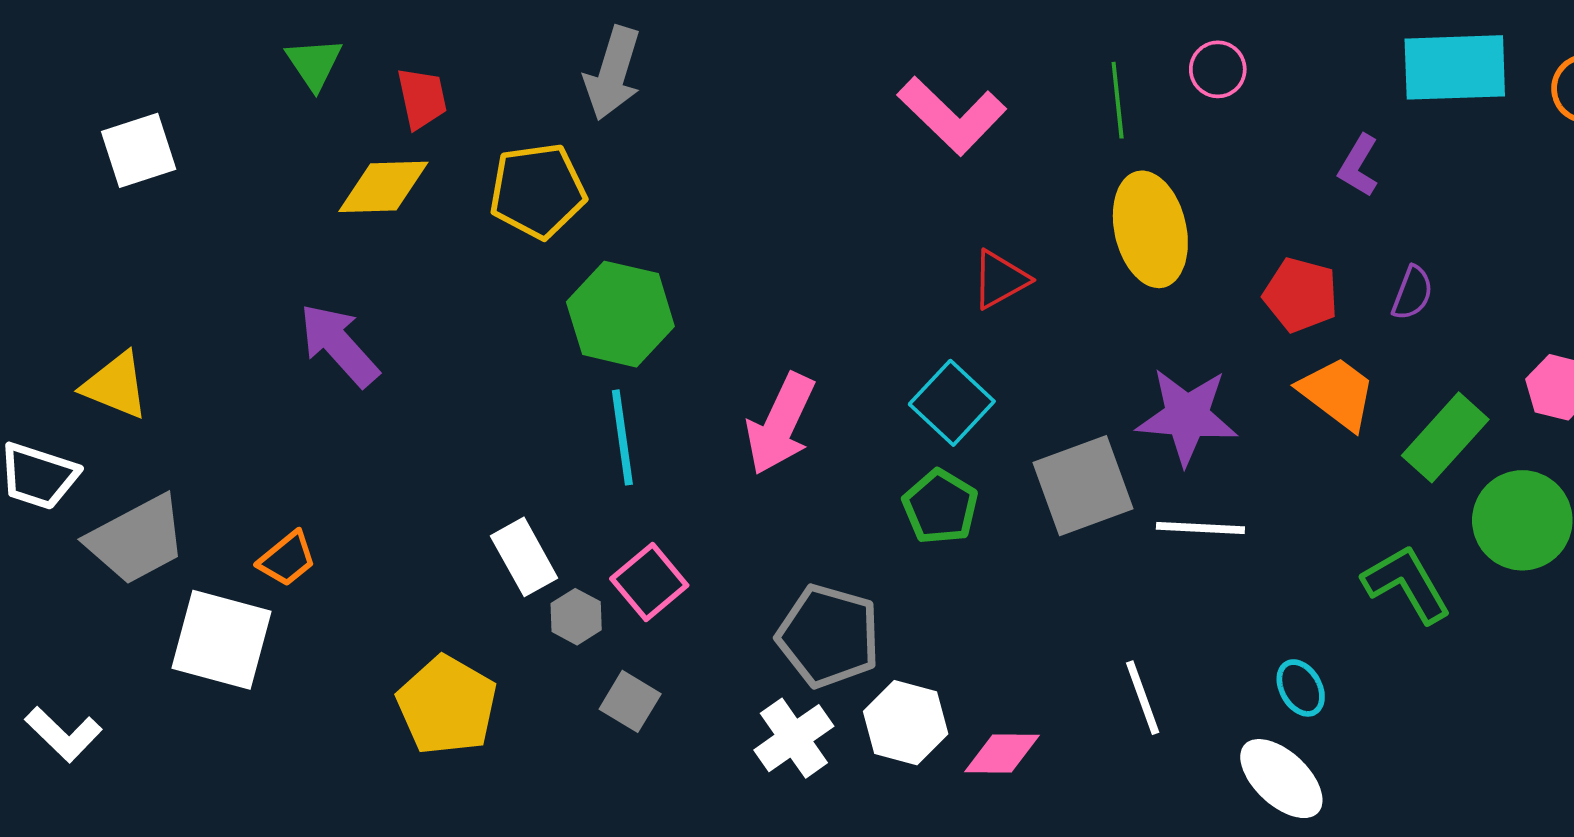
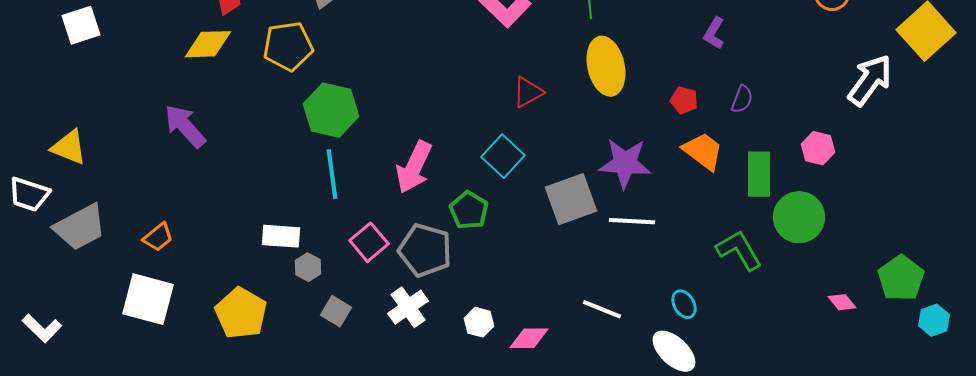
red pentagon: (1301, 295) -> (684, 100), size x0.7
green rectangle: (1445, 437) -> (759, 174), turned -42
green pentagon: (940, 507) -> (469, 210), moved
white rectangle: (524, 557) -> (281, 236), turned -57
pink square: (649, 582) -> (369, 242), moved
gray pentagon: (829, 636) -> (425, 250), moved
white square: (221, 640) -> (148, 299), moved
white line: (1143, 698) -> (602, 309), turned -48
white hexagon: (906, 723) -> (479, 322), size x0.7
white cross: (794, 738) -> (408, 307), moved

